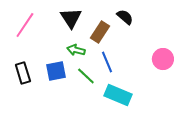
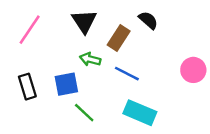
blue line: (107, 62) -> (127, 74), turned -40
green line: (86, 76) -> (84, 113), moved

